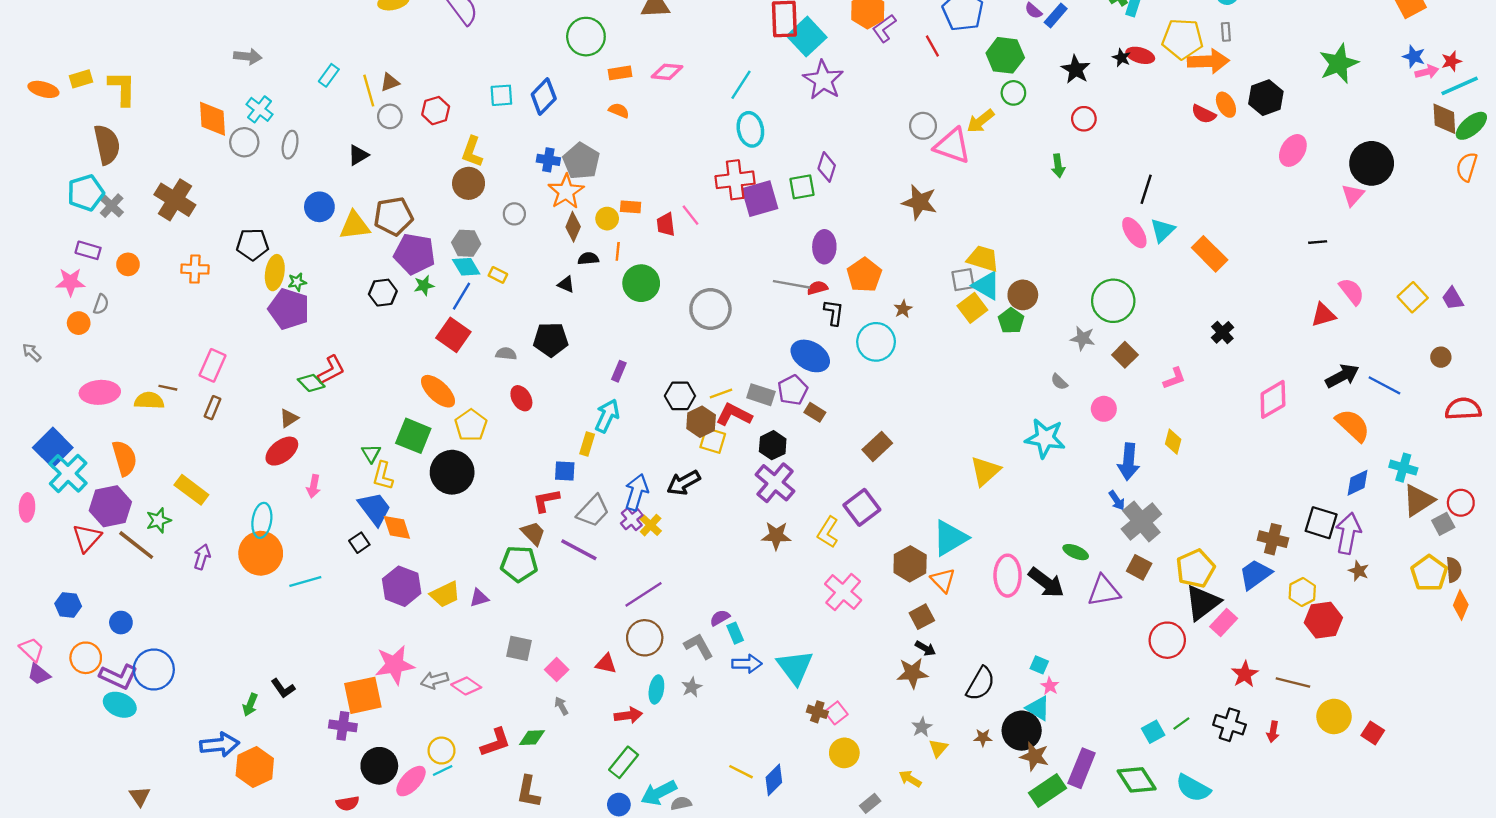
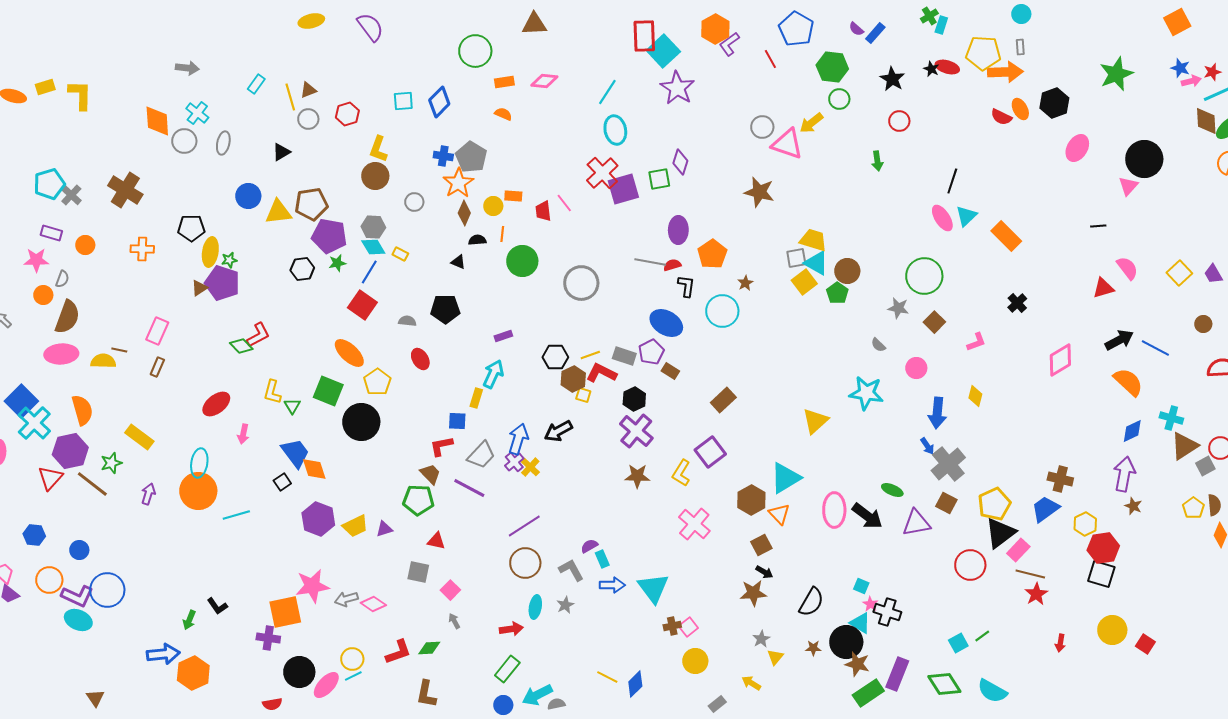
brown semicircle: (107, 145) -> (67, 317), moved, turned 32
red cross: (735, 180) -> (602, 173), turned -36
purple rectangle: (619, 371) -> (503, 336), turned 48
brown triangle: (289, 418) -> (199, 288), moved
yellow square: (713, 441) -> (583, 395), size x0.7
yellow L-shape: (383, 476) -> (272, 392), moved
black square: (1321, 523) -> (1101, 574), moved
yellow pentagon: (1429, 573) -> (1193, 508), size x0.7
red triangle: (606, 664) -> (436, 541), moved
brown line: (1293, 682) -> (1030, 574), moved
brown cross: (817, 712) -> (672, 626), turned -30
black cross: (1229, 725) -> (887, 612), moved

